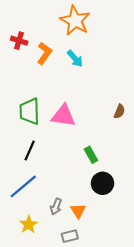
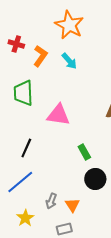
green trapezoid: (30, 111) -> (23, 93), moved

